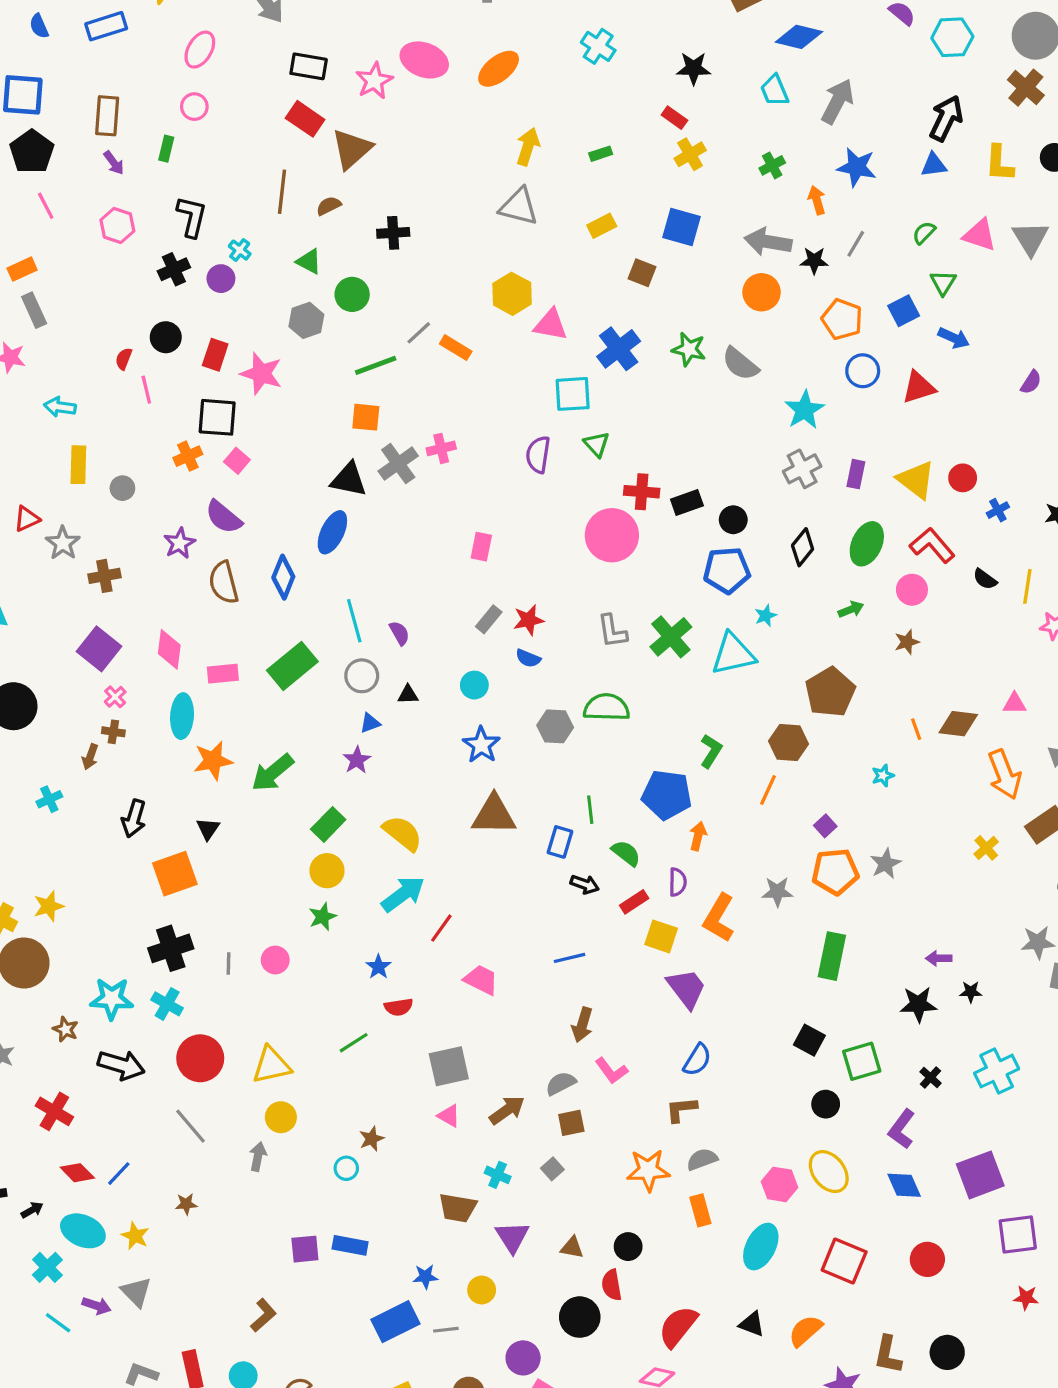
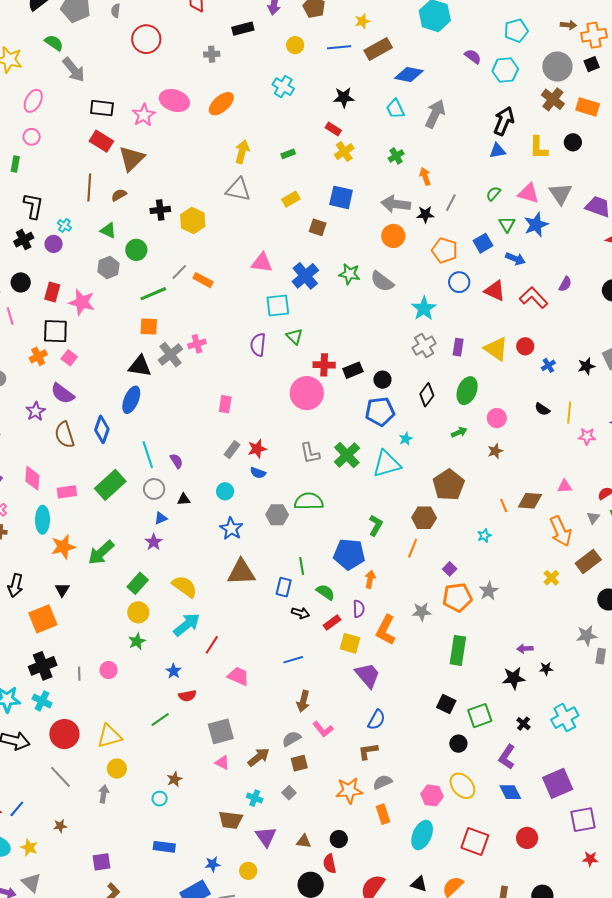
blue star: (857, 167) -> (536, 225), moved, turned -30
yellow hexagon: (512, 294) -> (193, 220), moved
red triangle: (919, 387) -> (495, 291), turned 45
red L-shape: (932, 545) -> (534, 298), moved
purple square: (305, 1249) -> (101, 862), moved

